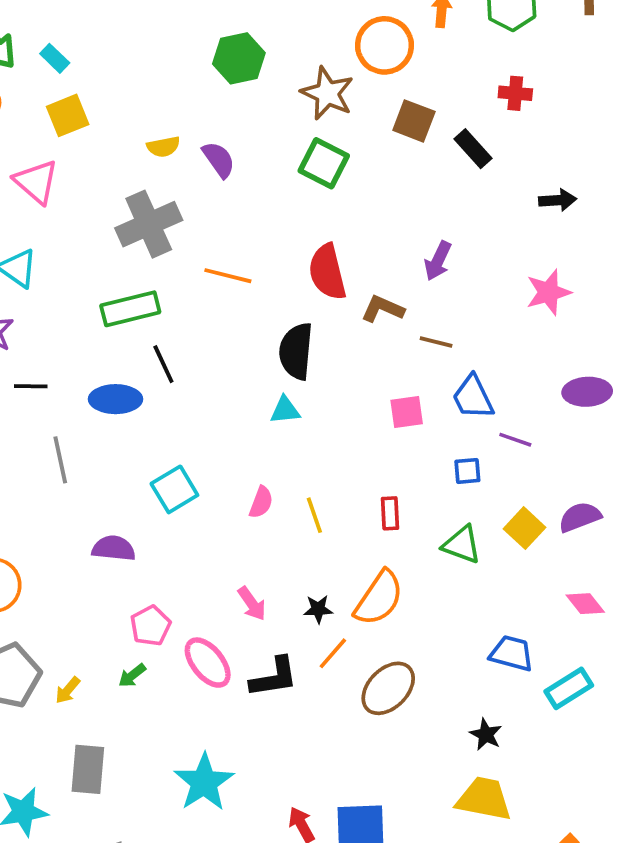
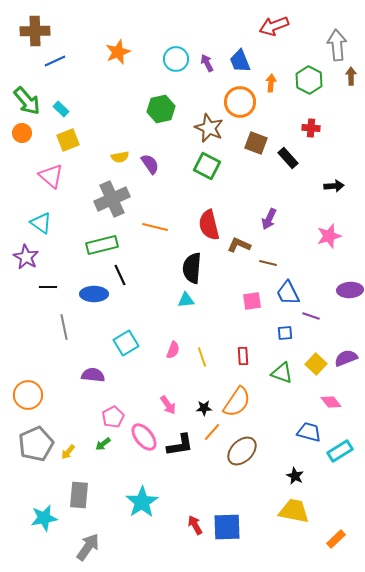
pink diamond: (585, 604) -> (331, 402), moved

